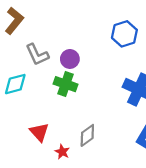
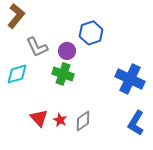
blue hexagon: (124, 34) -> (91, 33), moved
red star: (62, 152) -> (60, 120), moved

